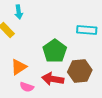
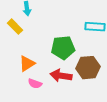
green pentagon: (55, 51) -> (63, 48), turned 30

